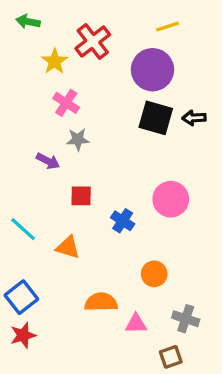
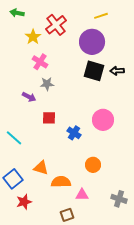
orange triangle: (68, 247) -> (41, 168), moved
gray cross: (186, 319) -> (119, 199), moved
red star: (23, 335) -> (24, 202), moved
brown square: (171, 357) -> (67, 215), moved

